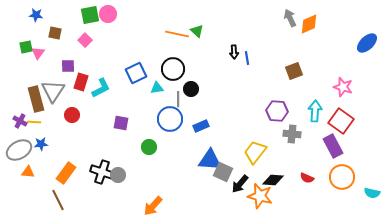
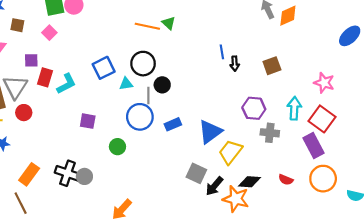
black arrow: (234, 52) -> (235, 64), moved
red circle: (72, 115) -> (24, 113), moved
blue triangle: (210, 160) -> (210, 132), moved, turned -40

